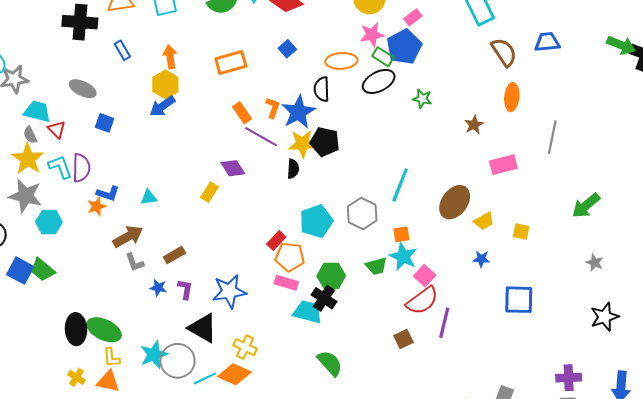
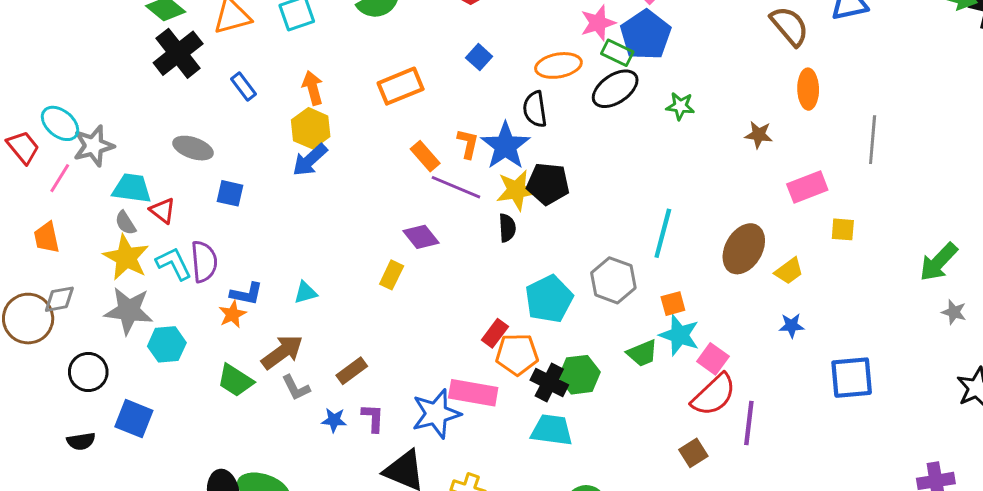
black cross: (80, 22) -> (178, 53), turned -36
brown star: (474, 125) -> (759, 135), turned -30
green arrow: (586, 206) -> (938, 262), moved
yellow square: (521, 232) -> (843, 229), moved
green trapezoid: (42, 270) -> (235, 380), moved
pink rectangle: (286, 283) -> (473, 393), moved, size x1.4
black cross: (324, 298) -> (549, 382), moved

